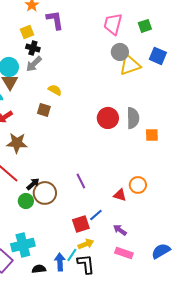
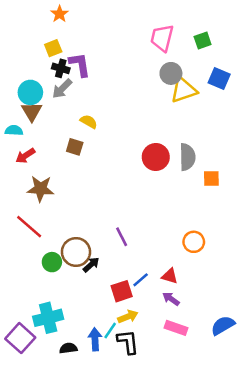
purple L-shape: (55, 20) -> (80, 65), moved
black arrow: (33, 184) -> (91, 265), moved
red triangle: (120, 195) -> (170, 276), moved

